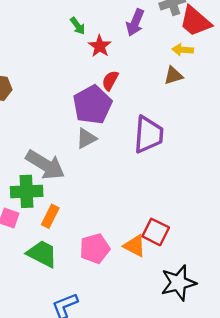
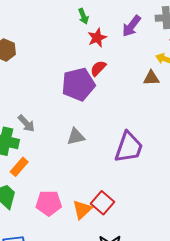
purple trapezoid: (149, 135) -> (129, 147), moved
gray triangle: (86, 138) -> (76, 137), moved
gray arrow: (45, 165) -> (26, 123), size x0.6
orange triangle: (135, 246) -> (82, 210), turned 35

